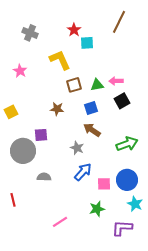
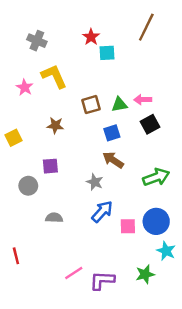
yellow L-shape: (60, 60) -> (54, 76), moved
brown star: (57, 109) -> (55, 125), moved
gray circle: (23, 151) -> (28, 186), size x0.6
red line: (13, 200) -> (16, 256), moved
green star: (97, 209) -> (145, 274), moved
purple L-shape: (122, 228) -> (102, 280), moved

